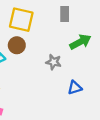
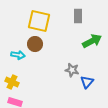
gray star: (54, 62) -> (72, 70), moved
blue triangle: (75, 88) -> (87, 82), turned -32

